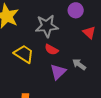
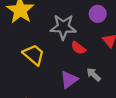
red semicircle: (51, 50) -> (78, 48), moved

